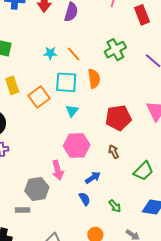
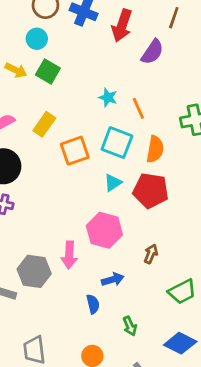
yellow rectangle: (12, 85) -> (44, 124), turned 36
red pentagon: (118, 118) -> (151, 191), moved
brown arrow: (114, 152) -> (151, 254), turned 32

